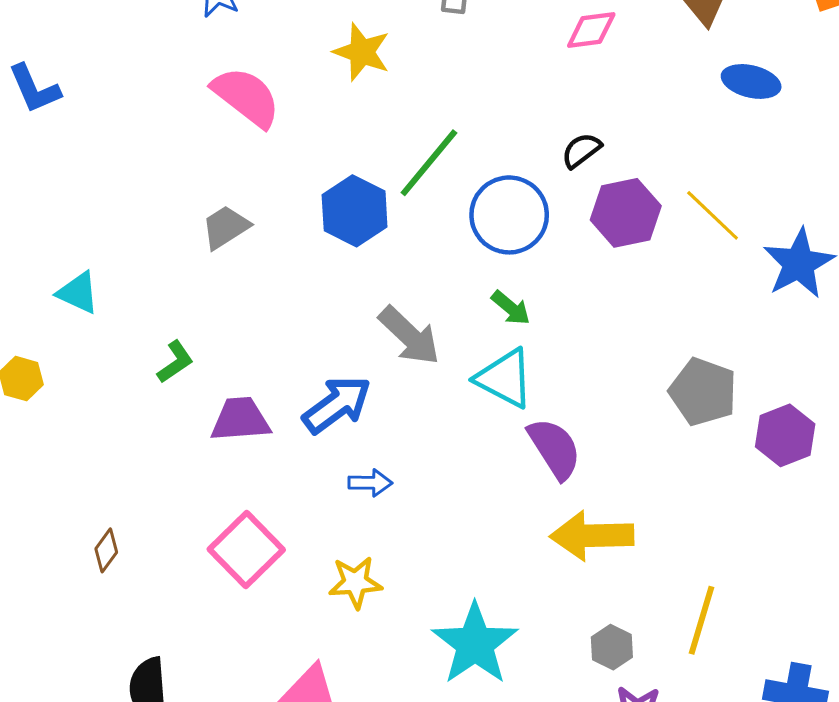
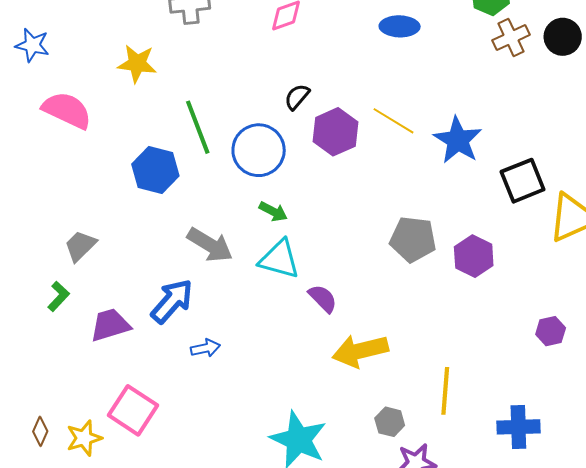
green line: (429, 163) -> (198, 127), turned -48
gray trapezoid: (226, 227) -> (80, 246), moved
purple semicircle: (555, 448) -> (323, 298), size x0.7
yellow star: (355, 582) -> (84, 438), moved

